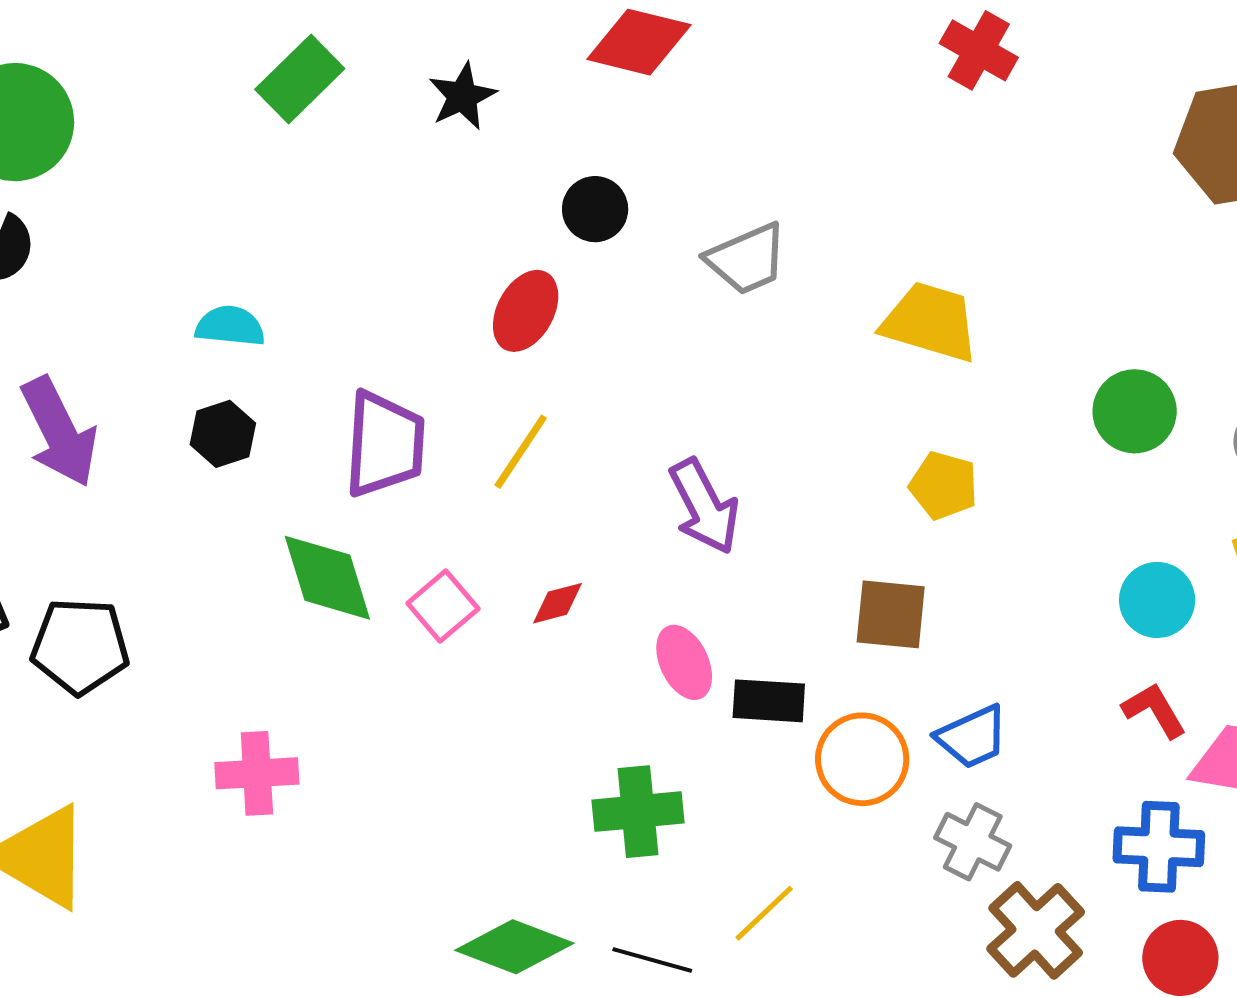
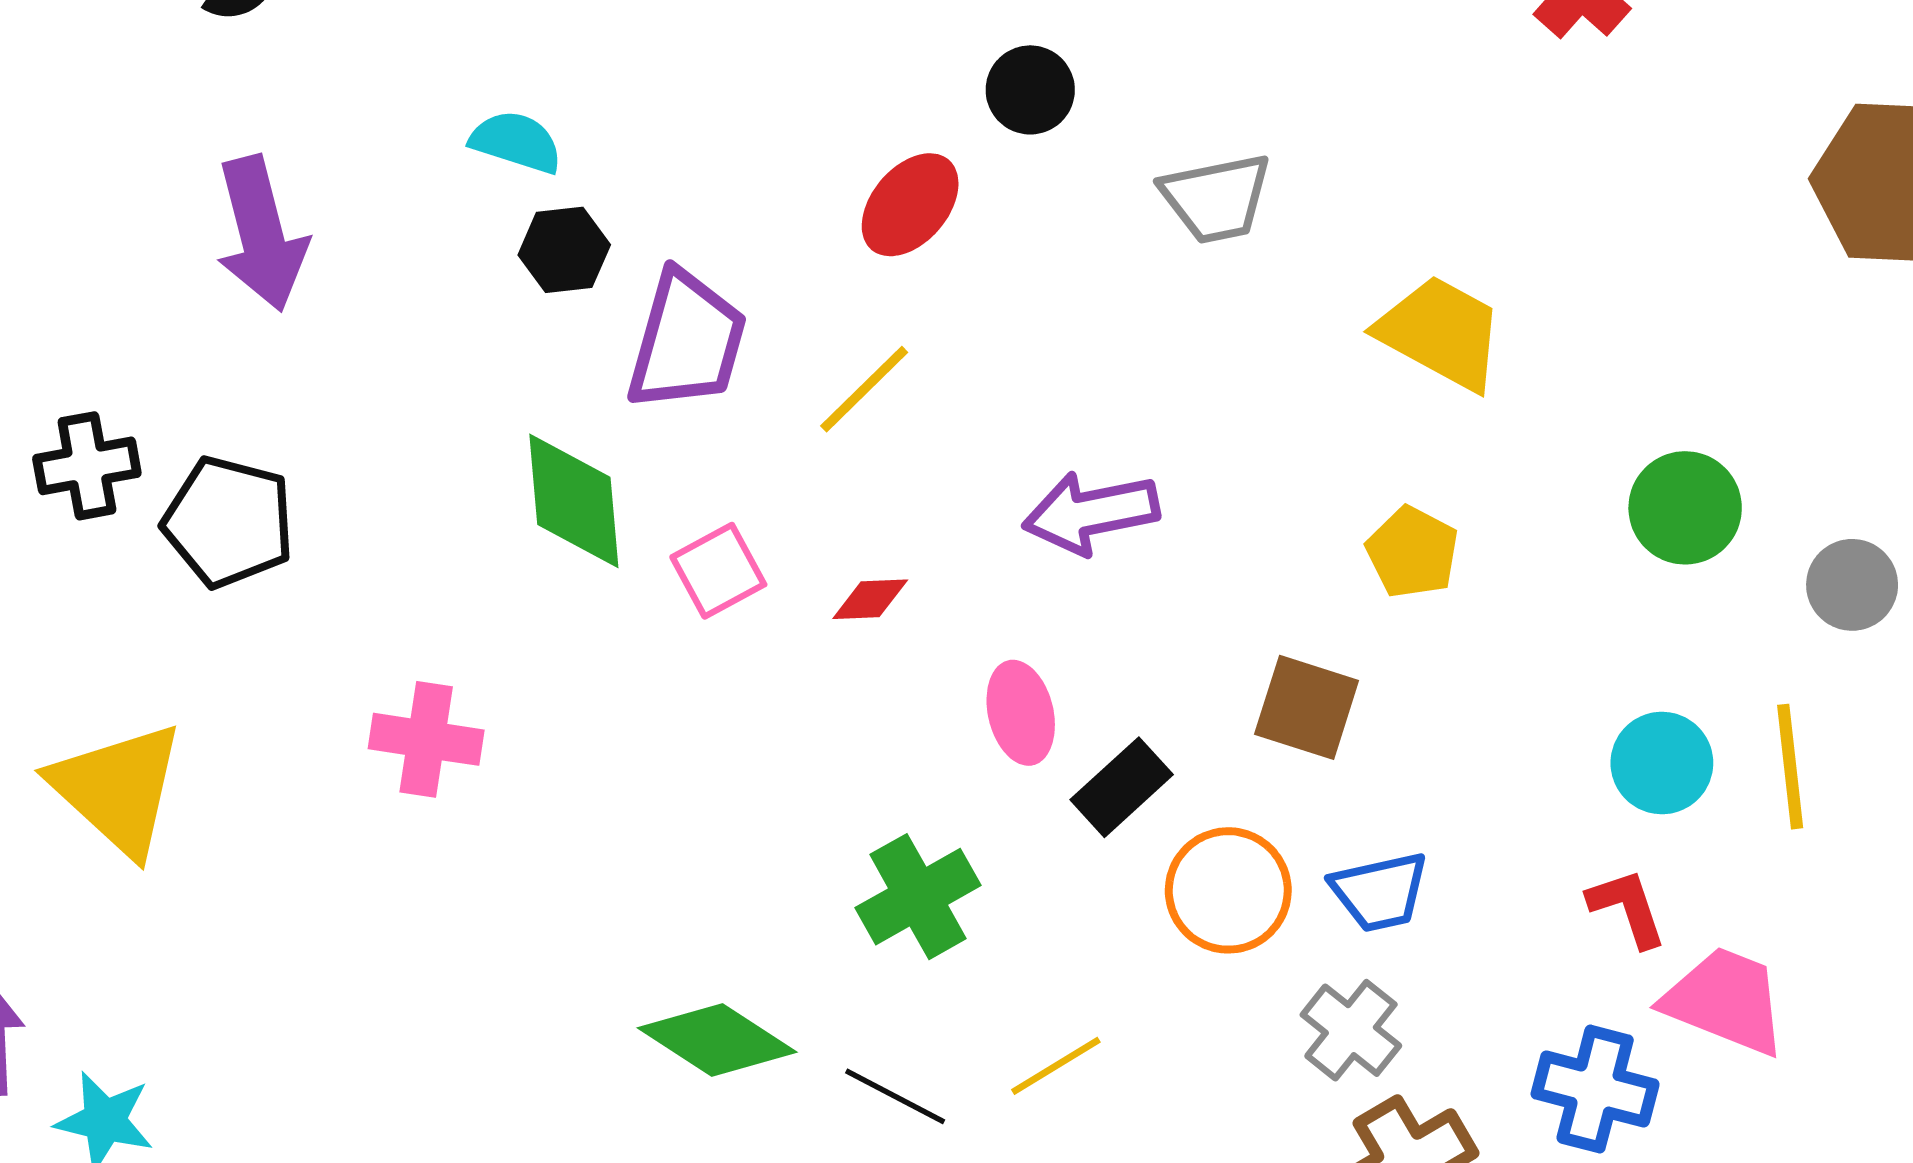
black hexagon: (223, 434) -> (564, 250), moved
purple arrow: (704, 507) -> (1091, 513), turned 94
black rectangle: (769, 701) -> (1122, 787), turned -58
green cross: (638, 812) -> (918, 897), turned -36

